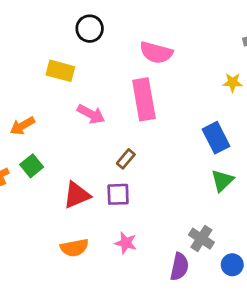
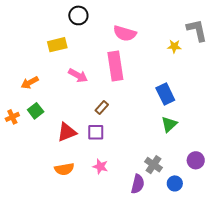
yellow rectangle: (60, 71) -> (57, 45), turned -30
yellow star: (233, 82) -> (174, 46), moved

